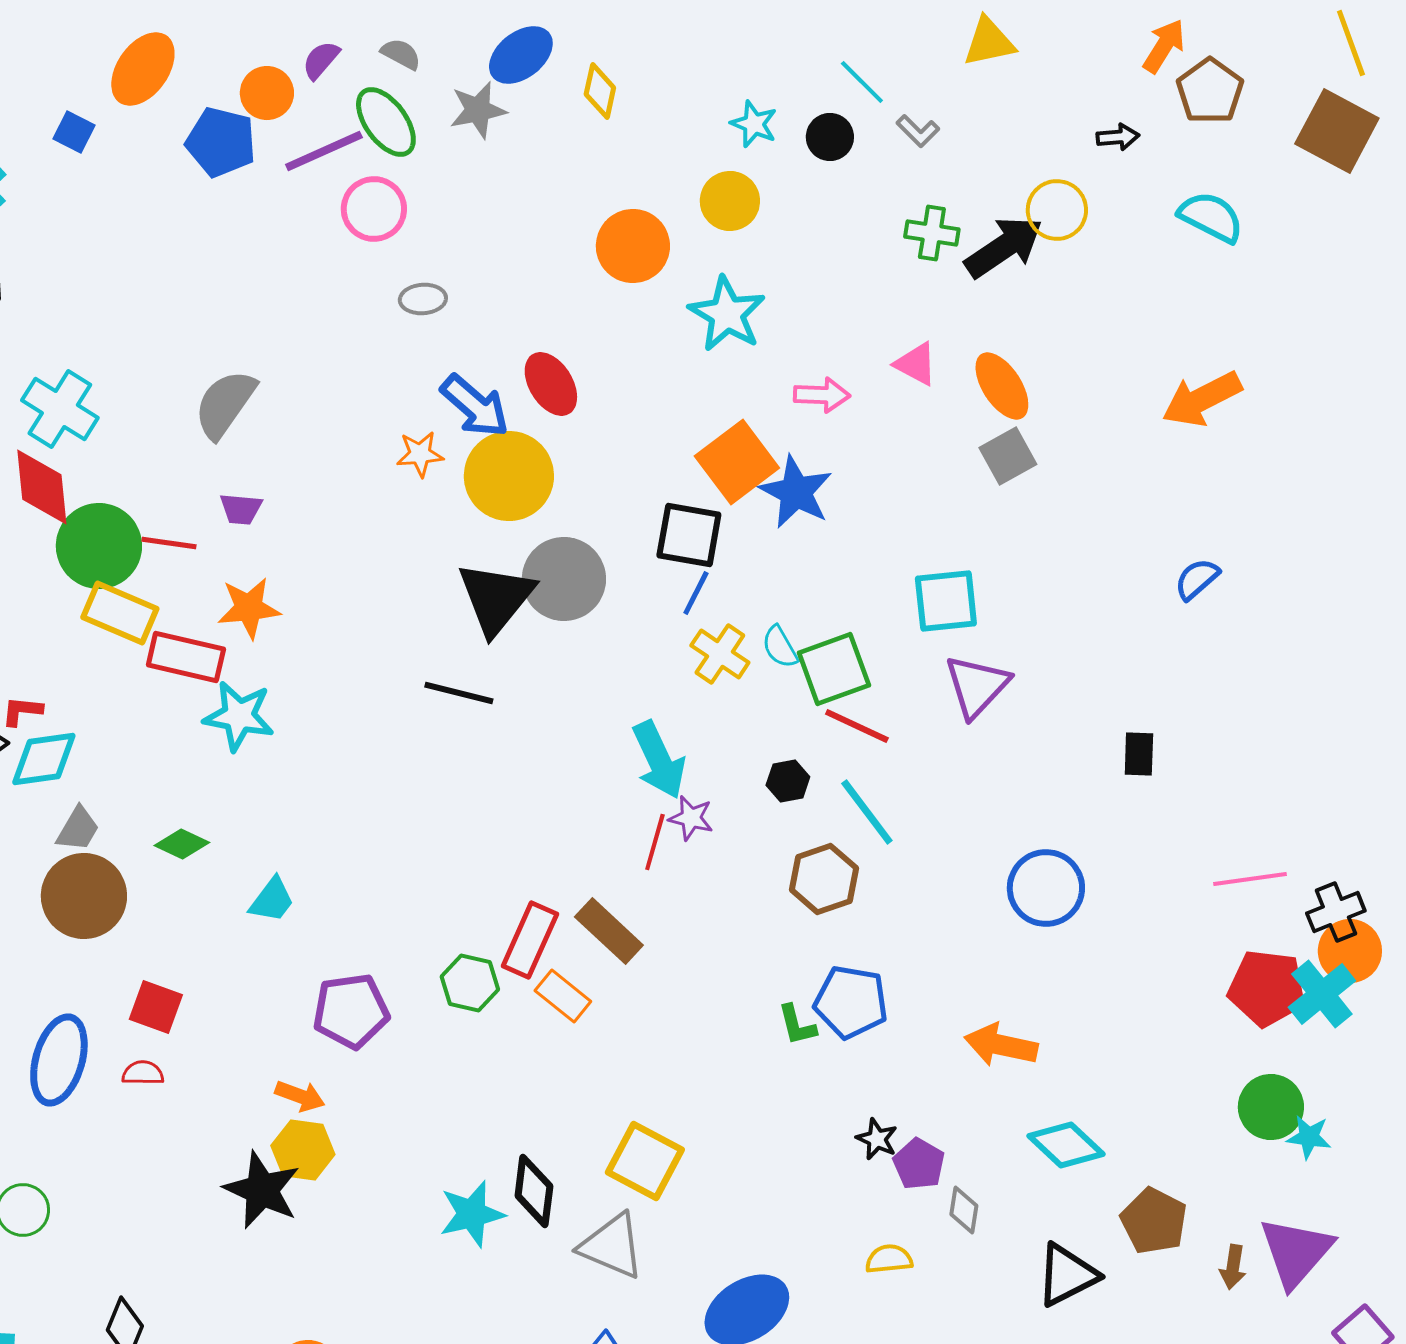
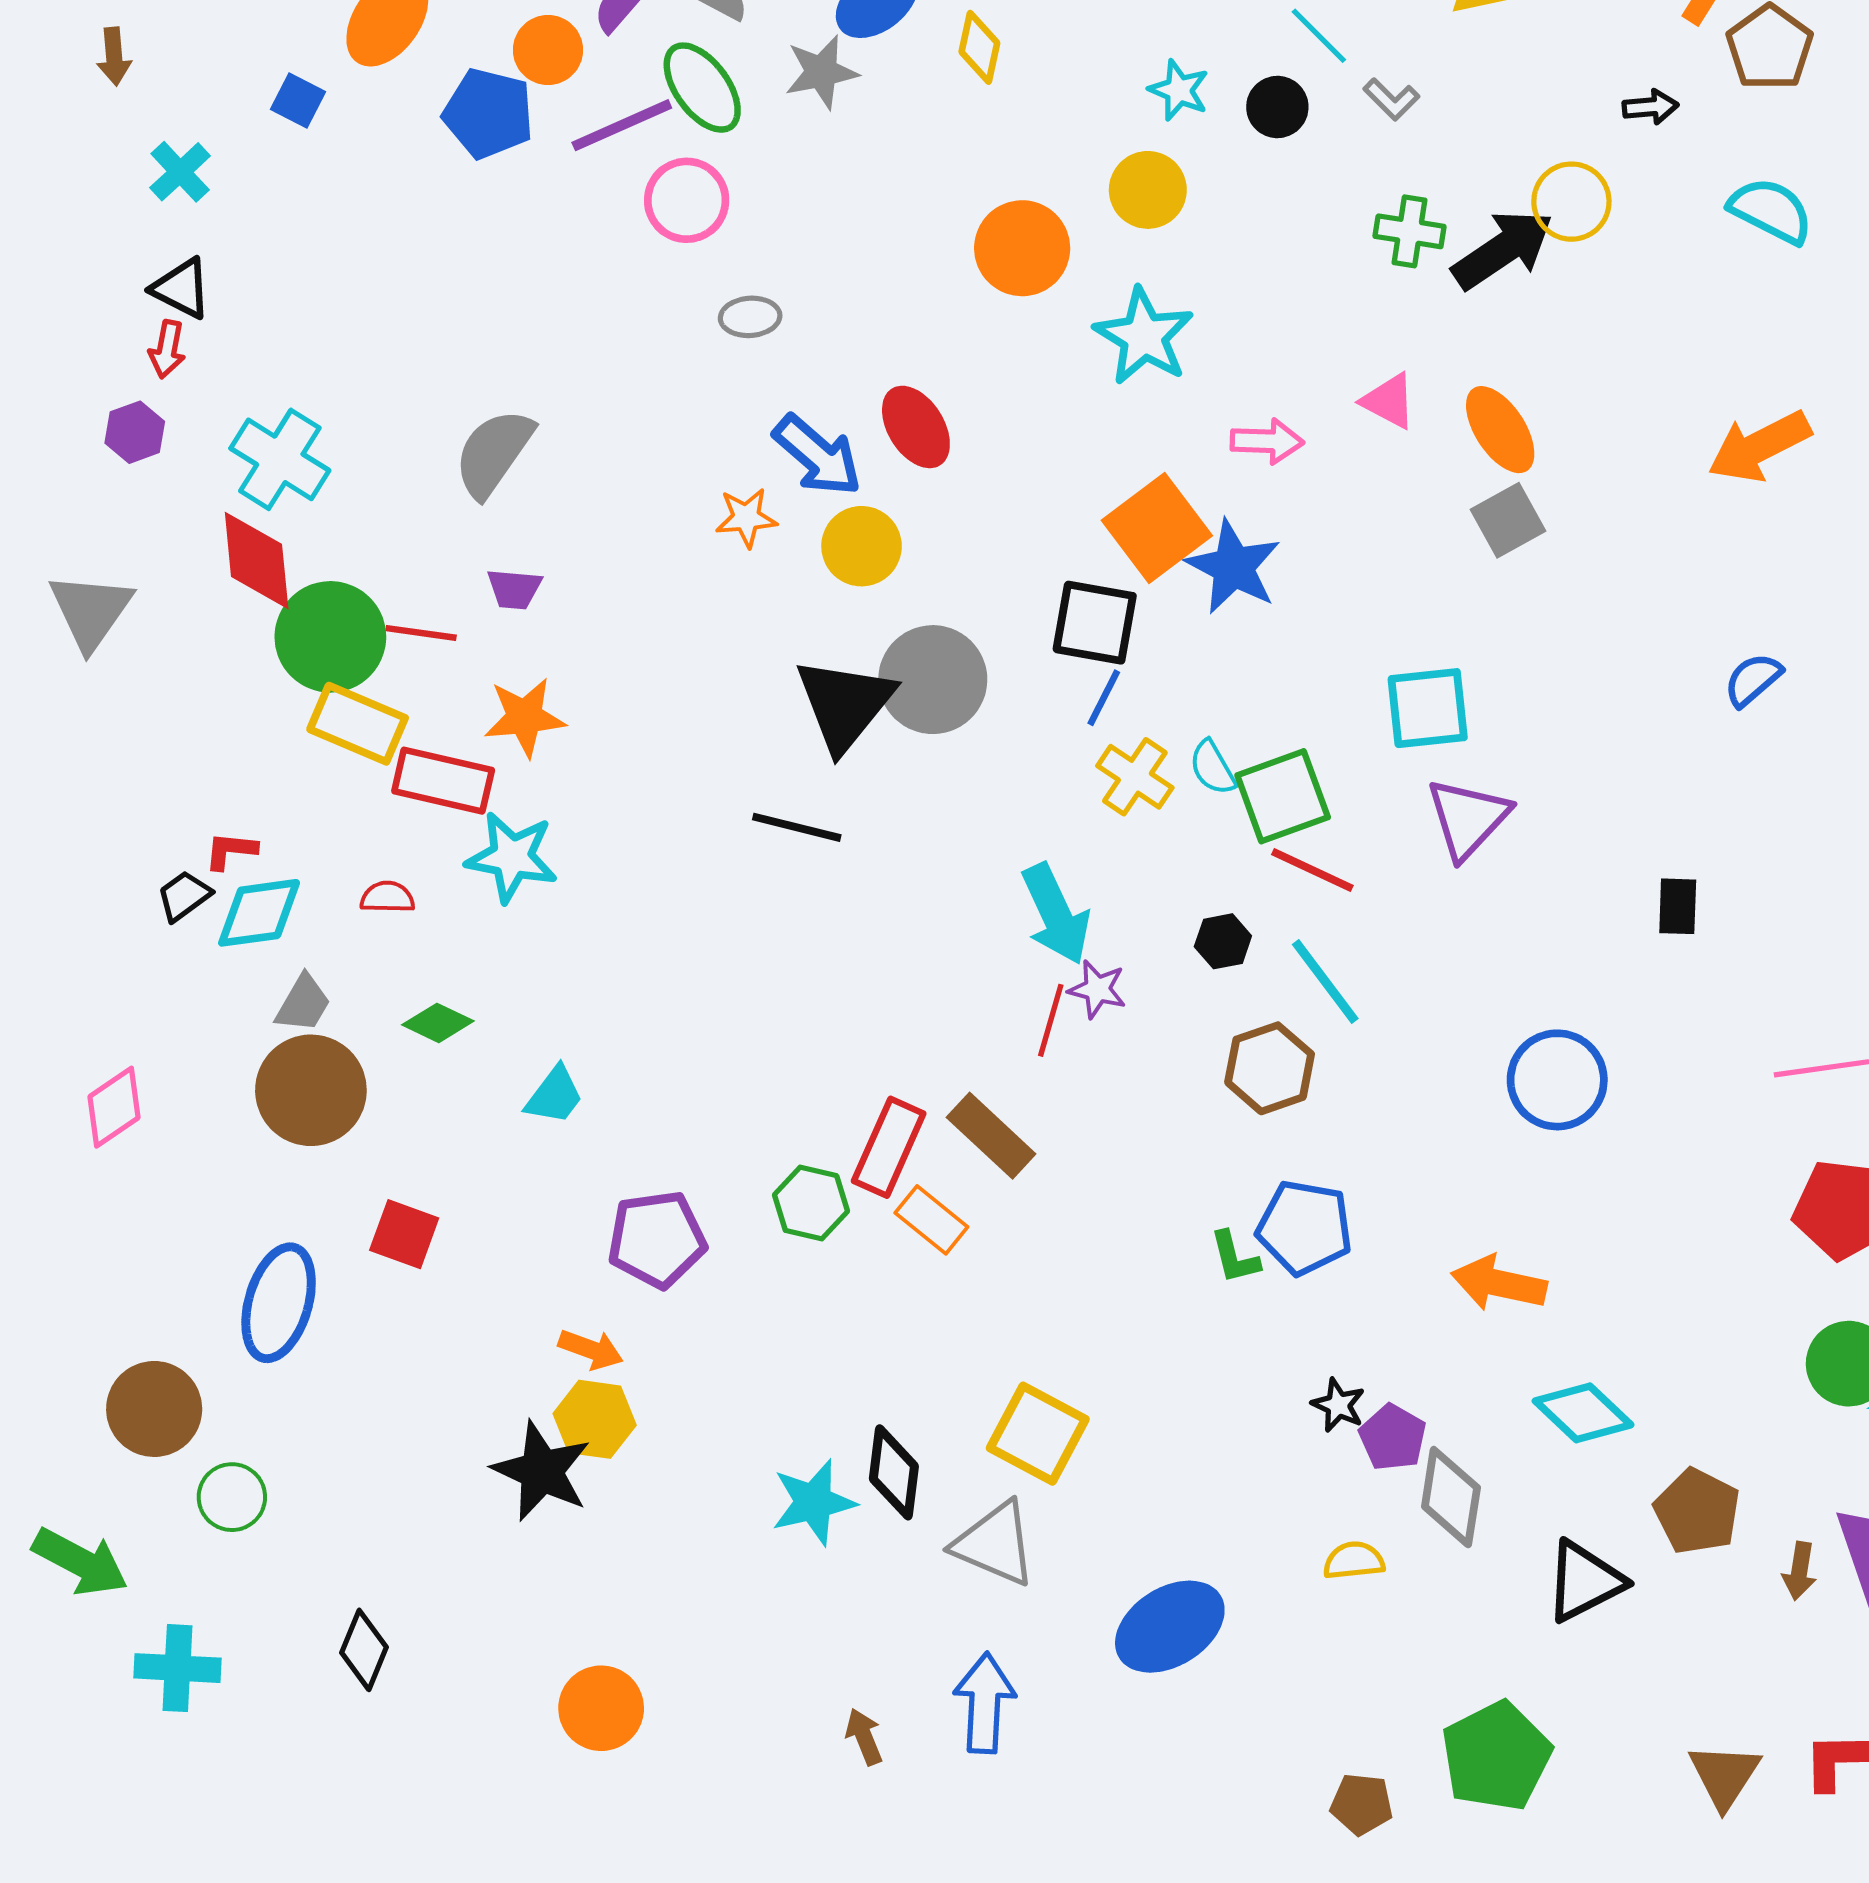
yellow circle: (509, 476) -> (862, 546), size x0.7
red semicircle: (143, 1073) -> (387, 897), moved
gray diamond: (964, 1210) -> (1451, 1497), size x1.6

